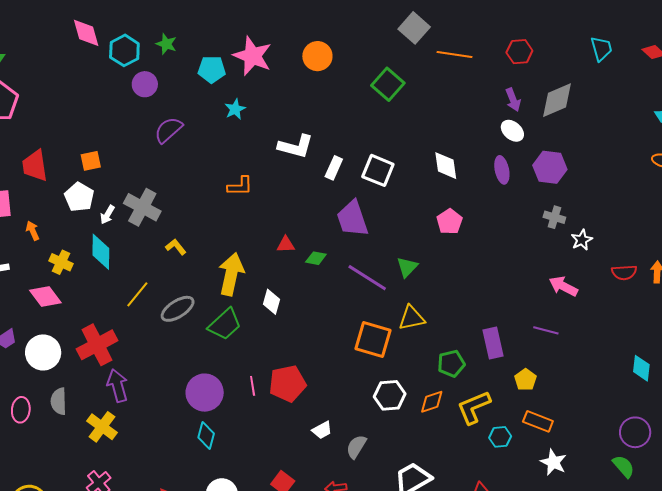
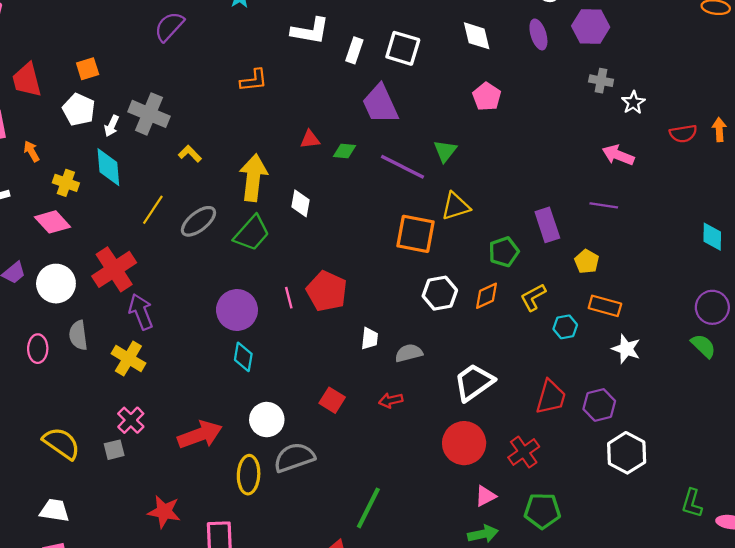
red pentagon: (287, 384) -> (327, 291), turned -30
yellow L-shape: (474, 407) -> (533, 297), size x0.7
white trapezoid: (322, 430) -> (370, 339), turned -50
gray semicircle: (356, 447) -> (409, 353), turned 50

